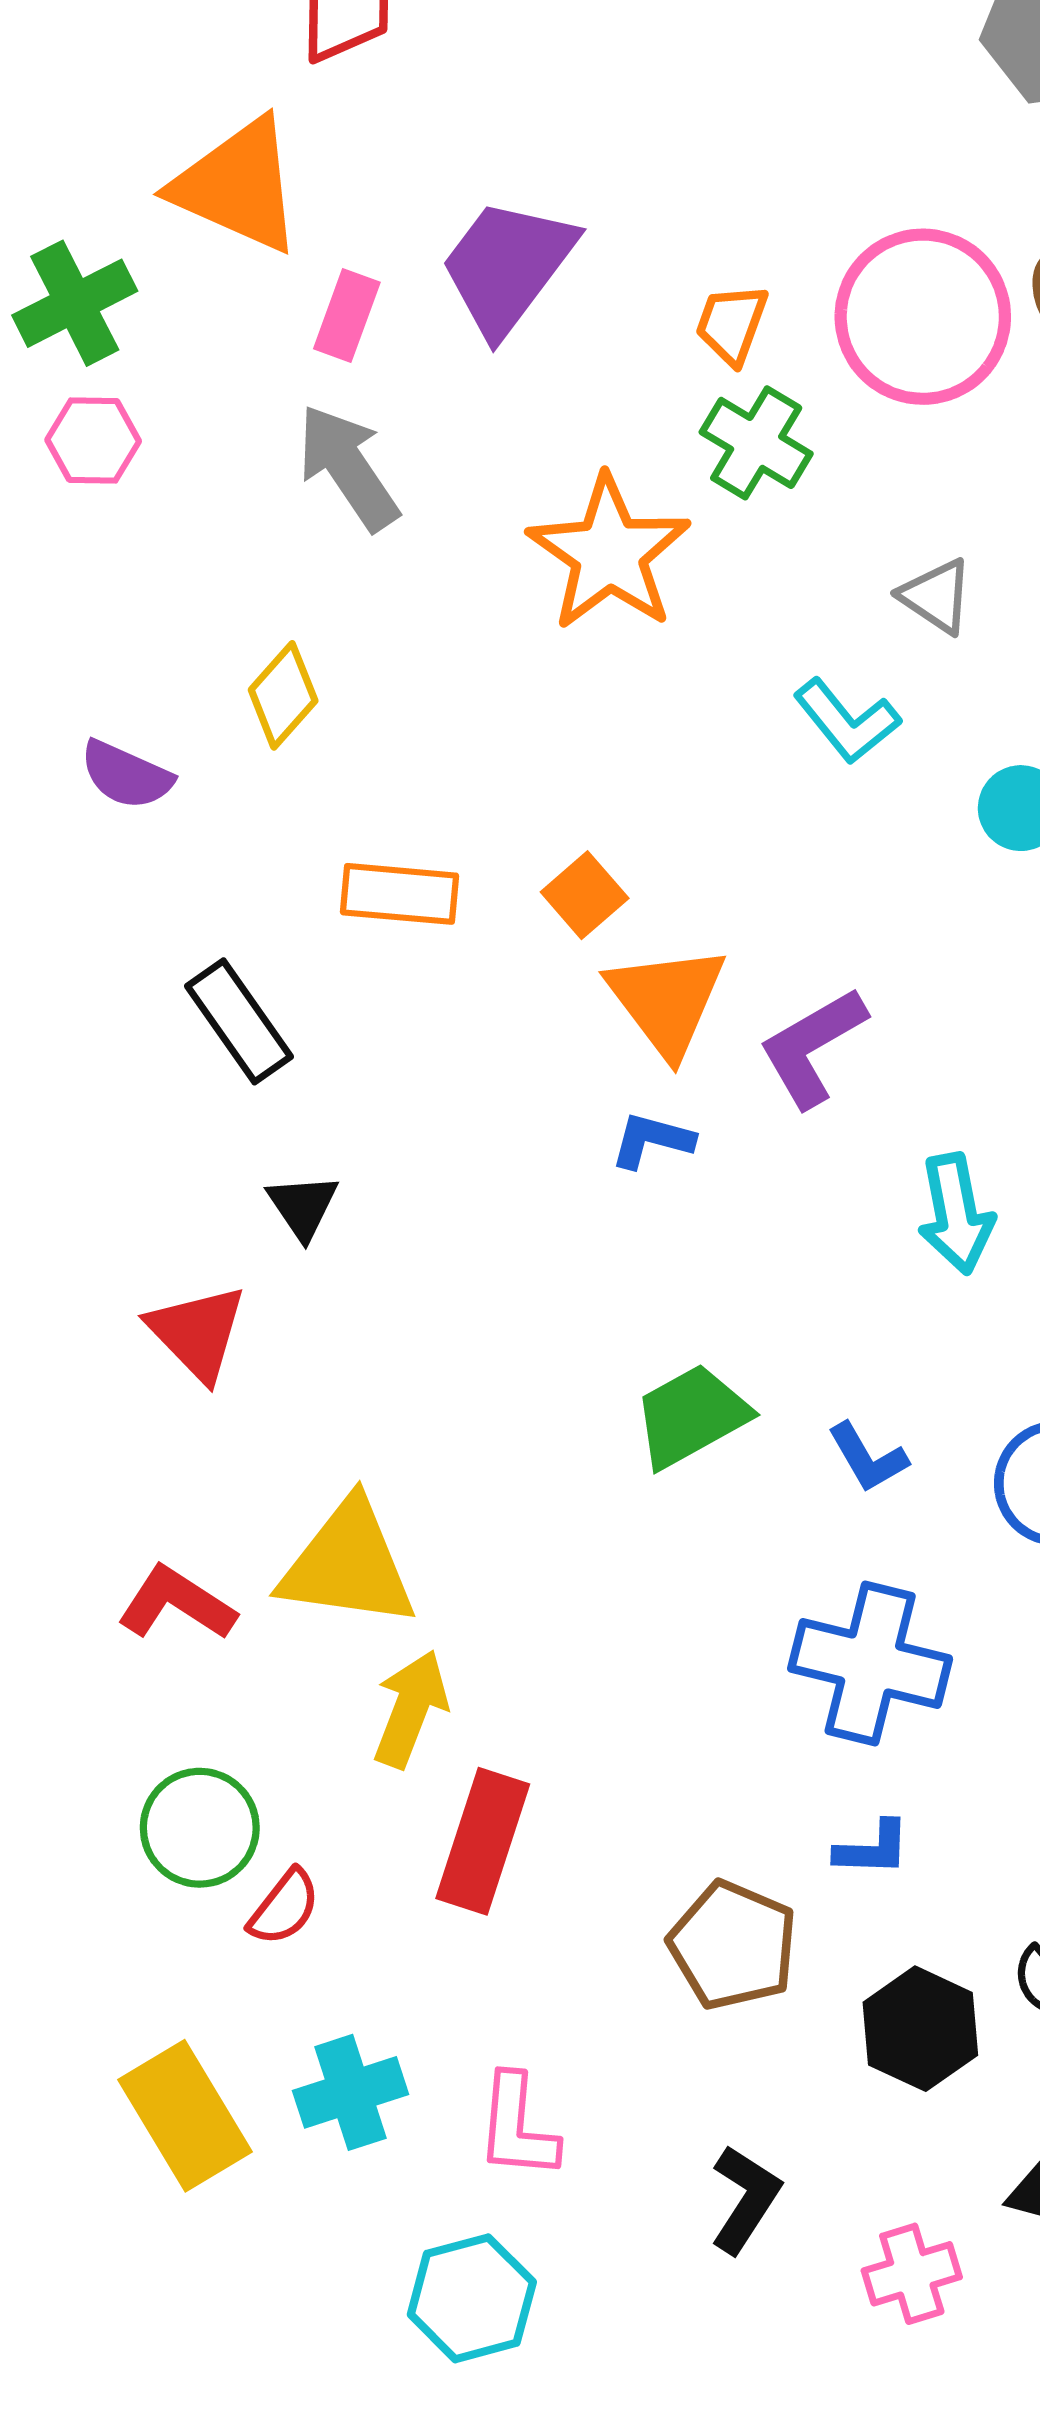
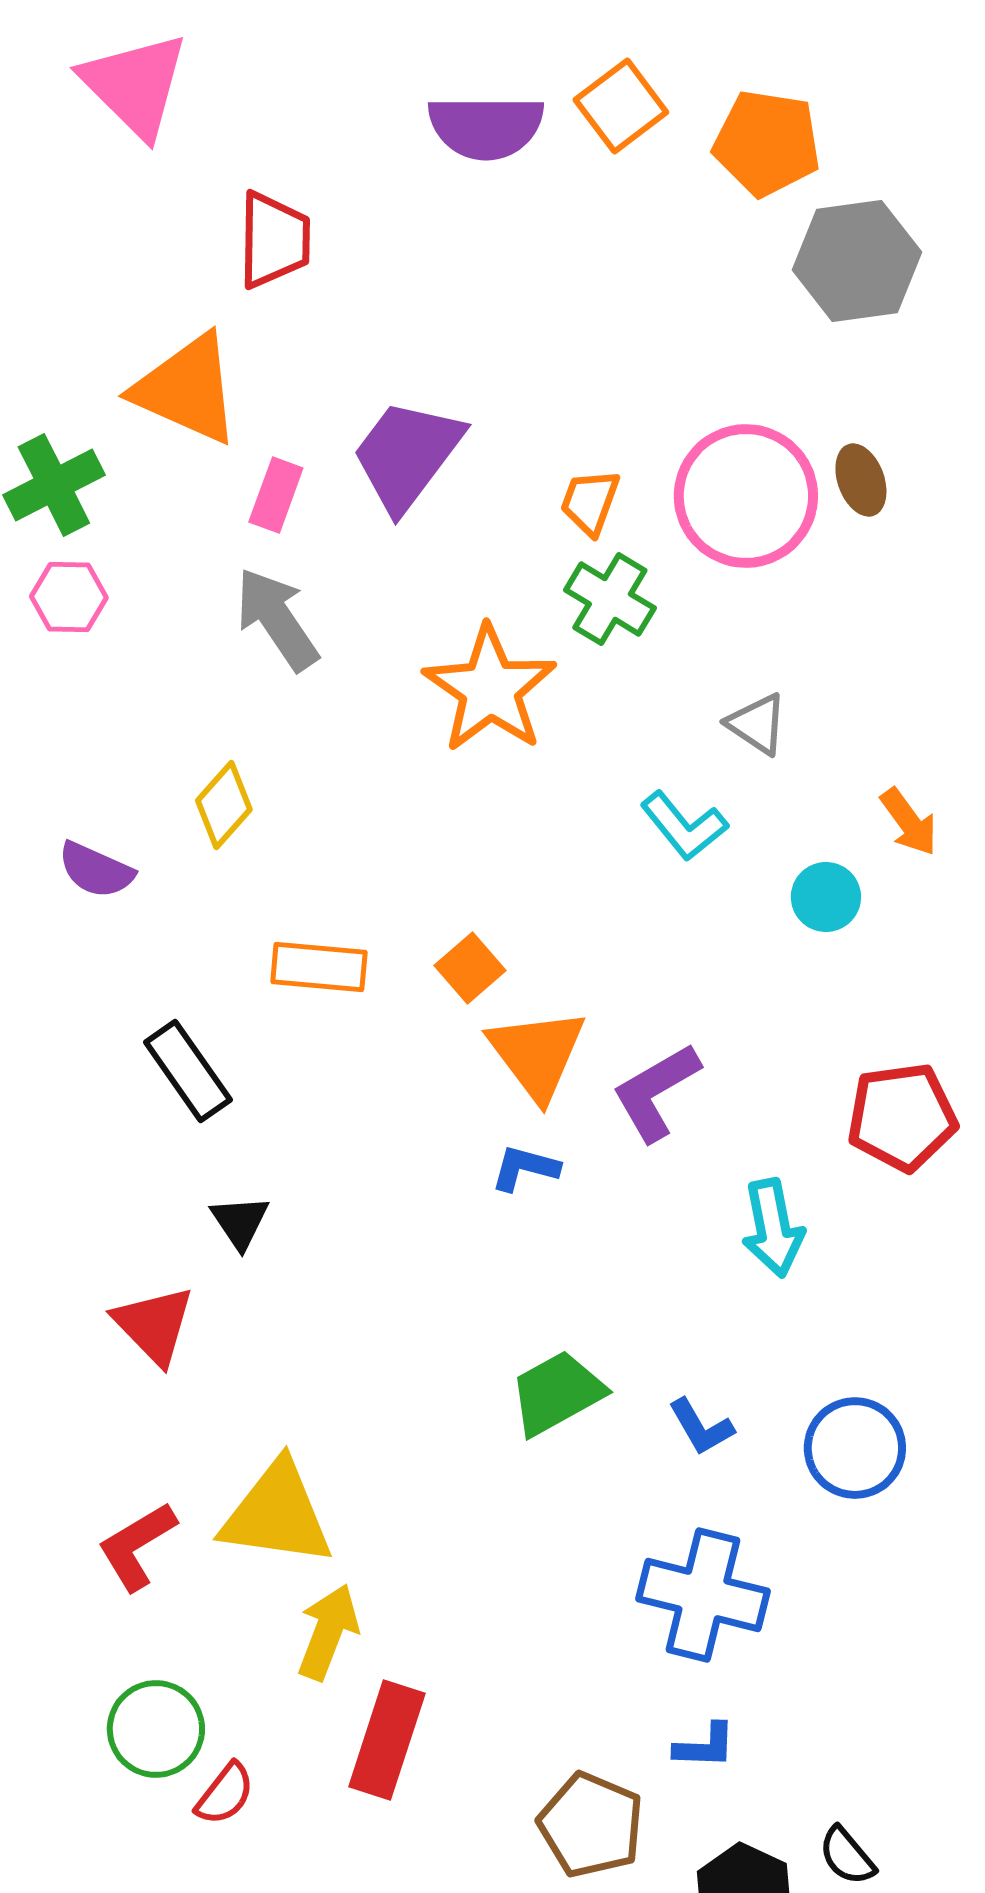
red L-shape: (176, 1603) -> (137, 1546), turned -64

